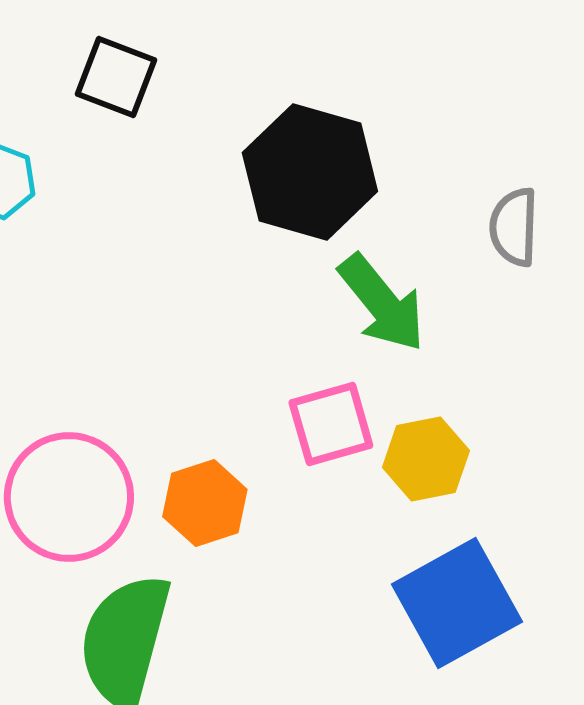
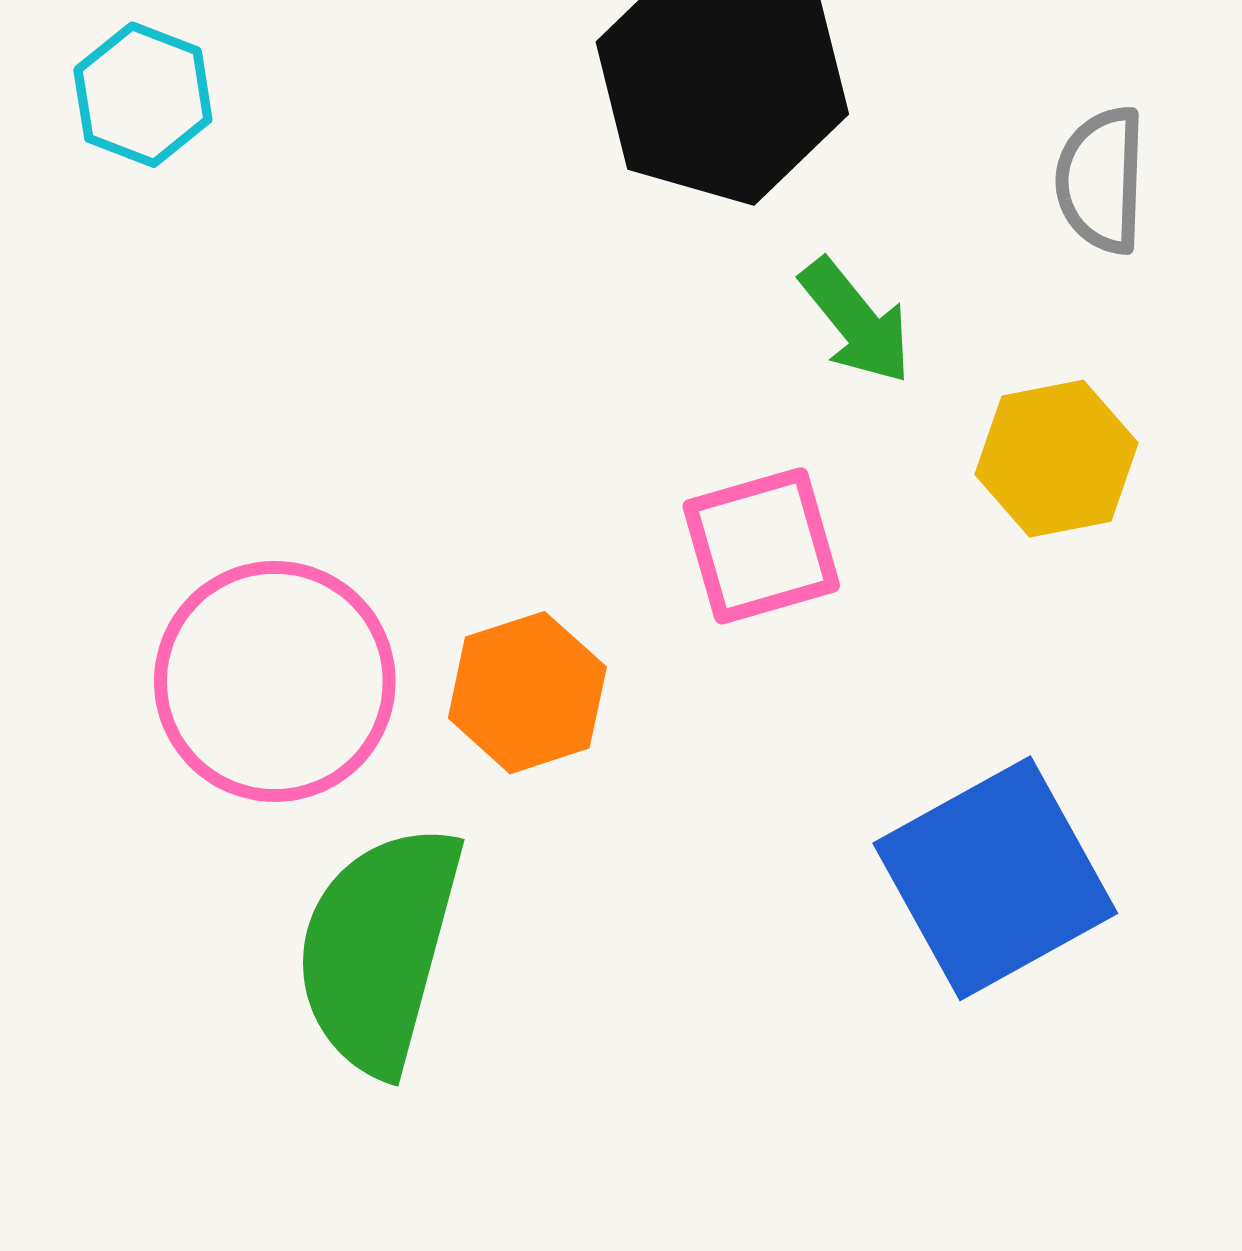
green arrow: (382, 303) -> (856, 321), size x0.7
yellow hexagon: (426, 459) -> (1057, 459), moved

